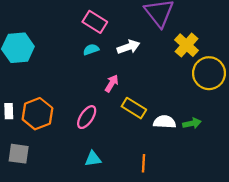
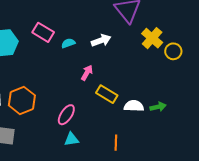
pink rectangle: (95, 22) -> (43, 32), moved
yellow circle: (209, 73) -> (173, 51), moved, size x0.6
pink ellipse: (87, 117) -> (66, 115), moved

